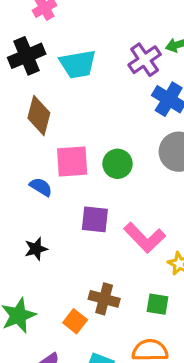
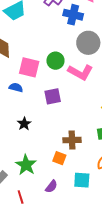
pink square: (72, 162) -> (29, 67), turned 35
pink L-shape: (145, 238) -> (80, 72), moved

